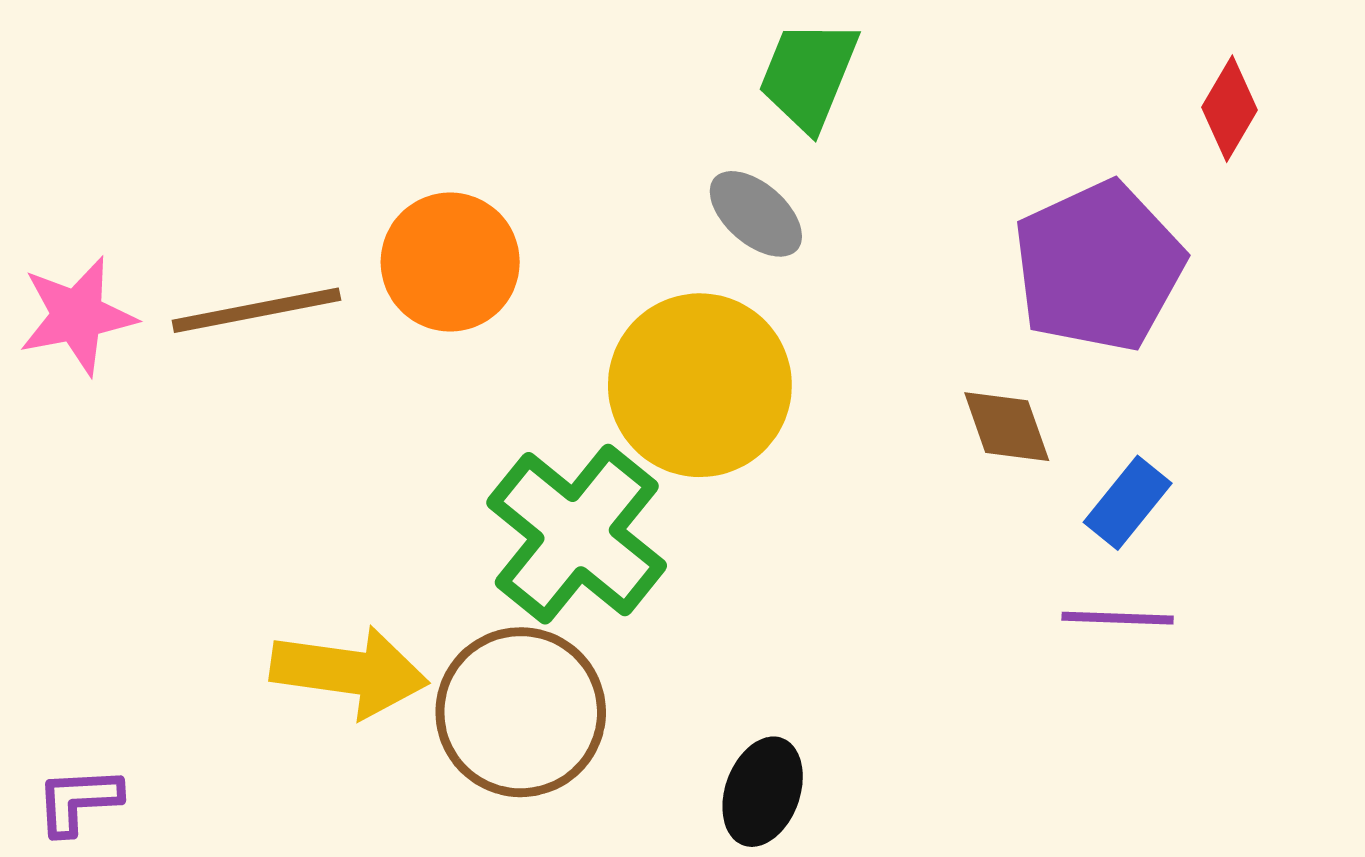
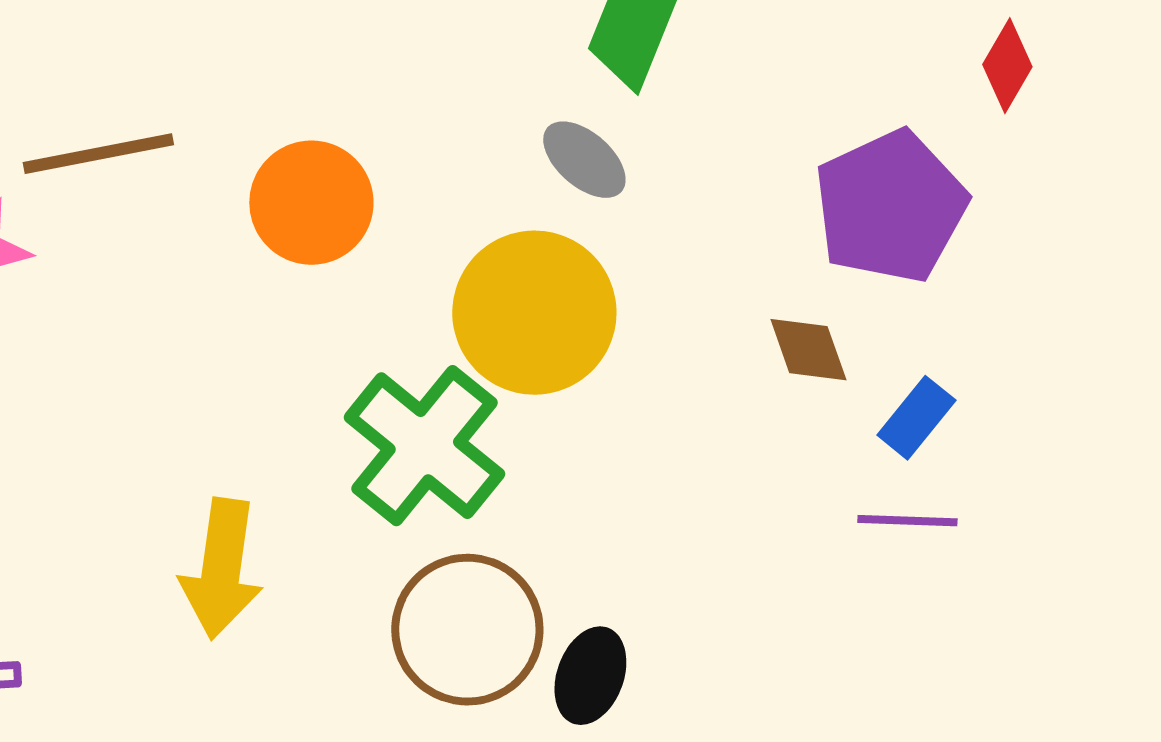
brown line: (256, 310) -> (98, 154), moved
yellow arrow: (349, 672) -> (221, 569), turned 90
brown circle: (521, 712) -> (467, 630), moved

